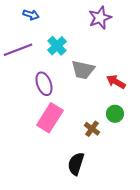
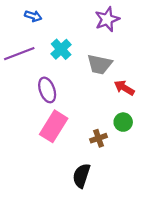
gray trapezoid: (83, 70) -> (100, 64), moved
brown cross: (92, 129) -> (99, 138), turned 35

